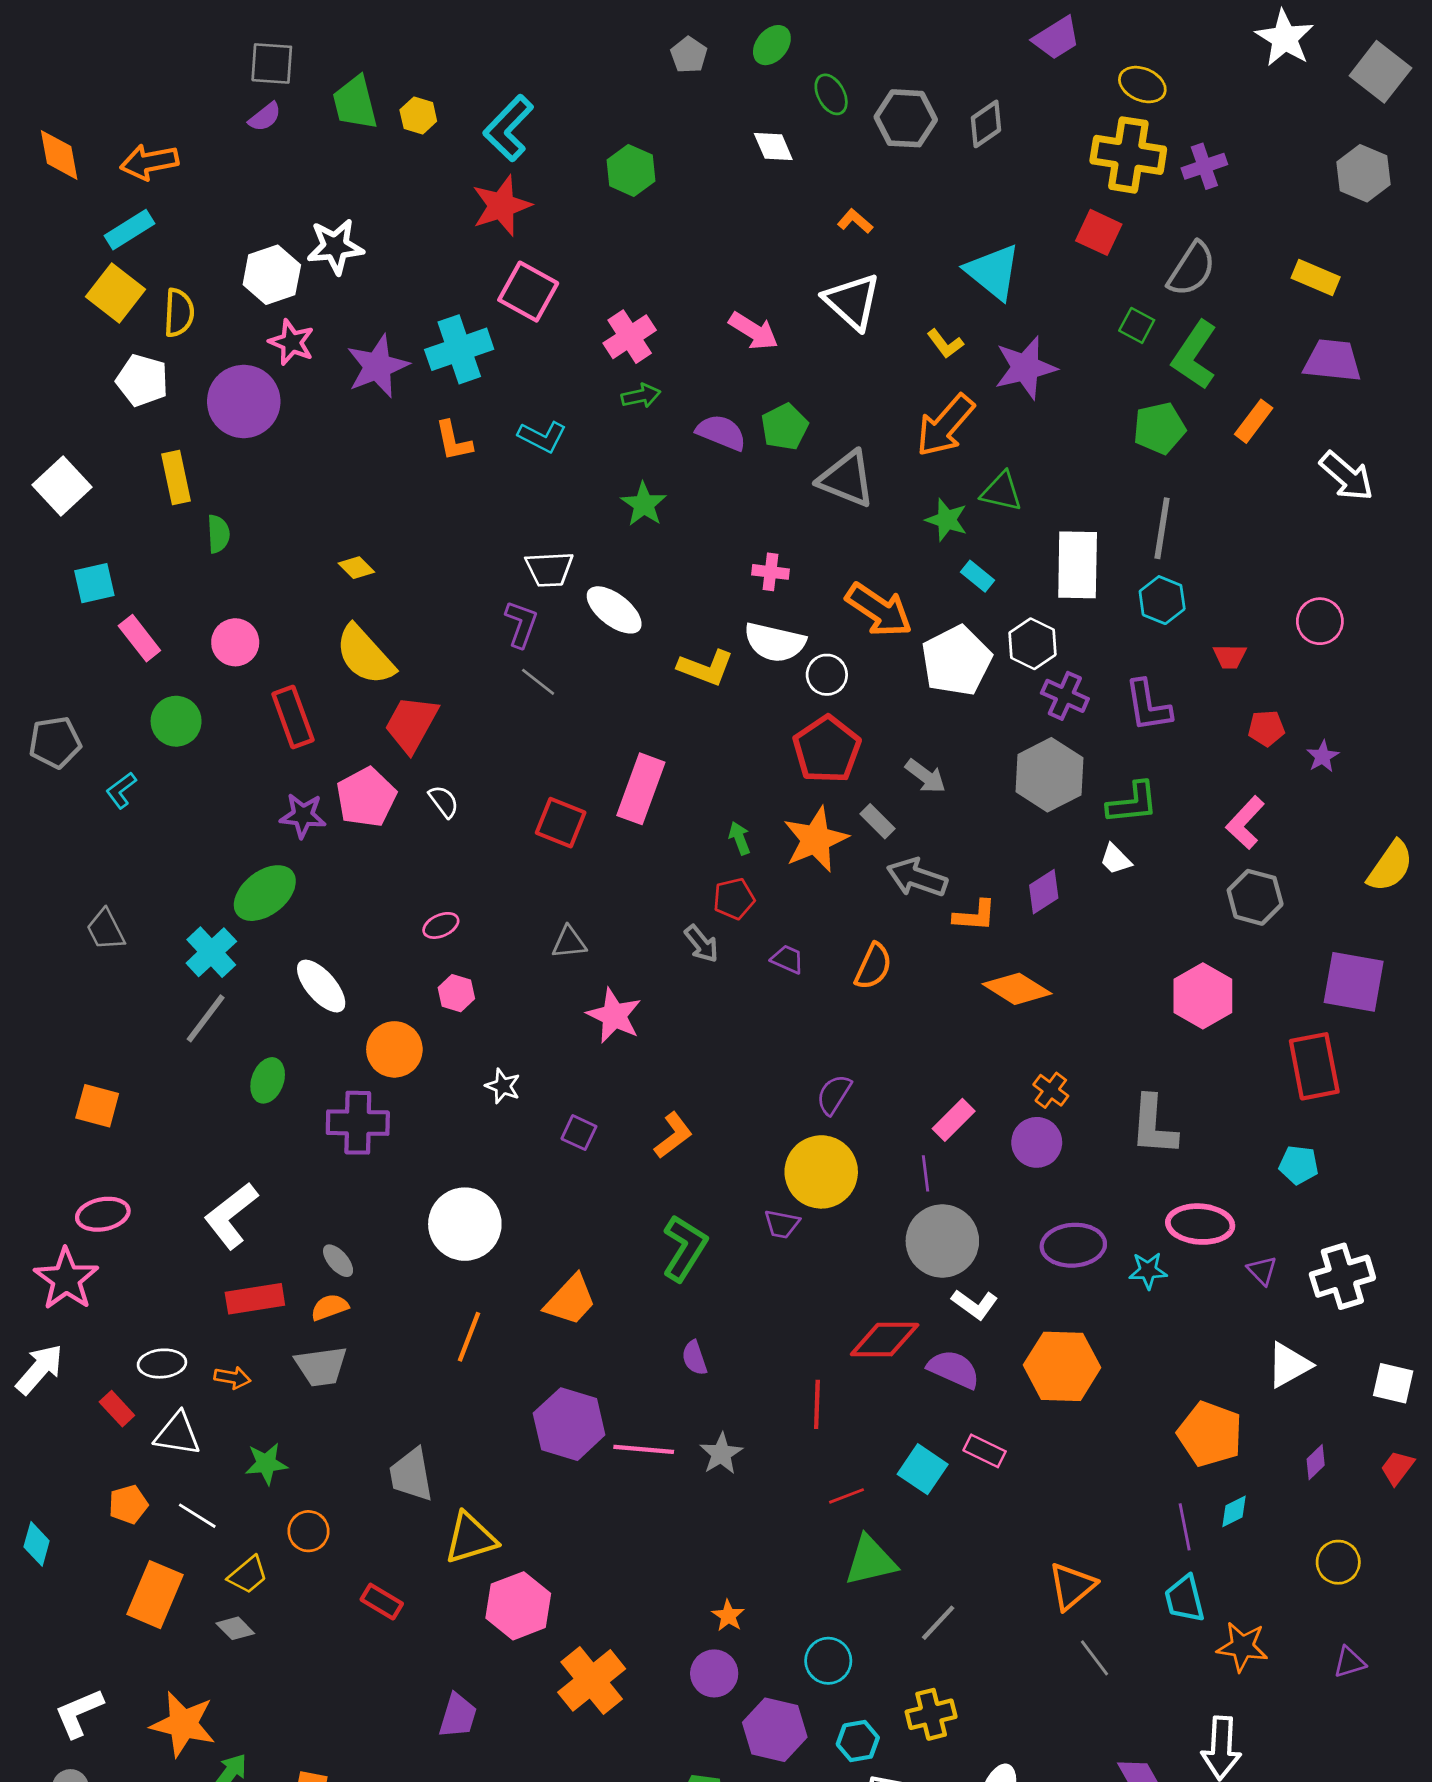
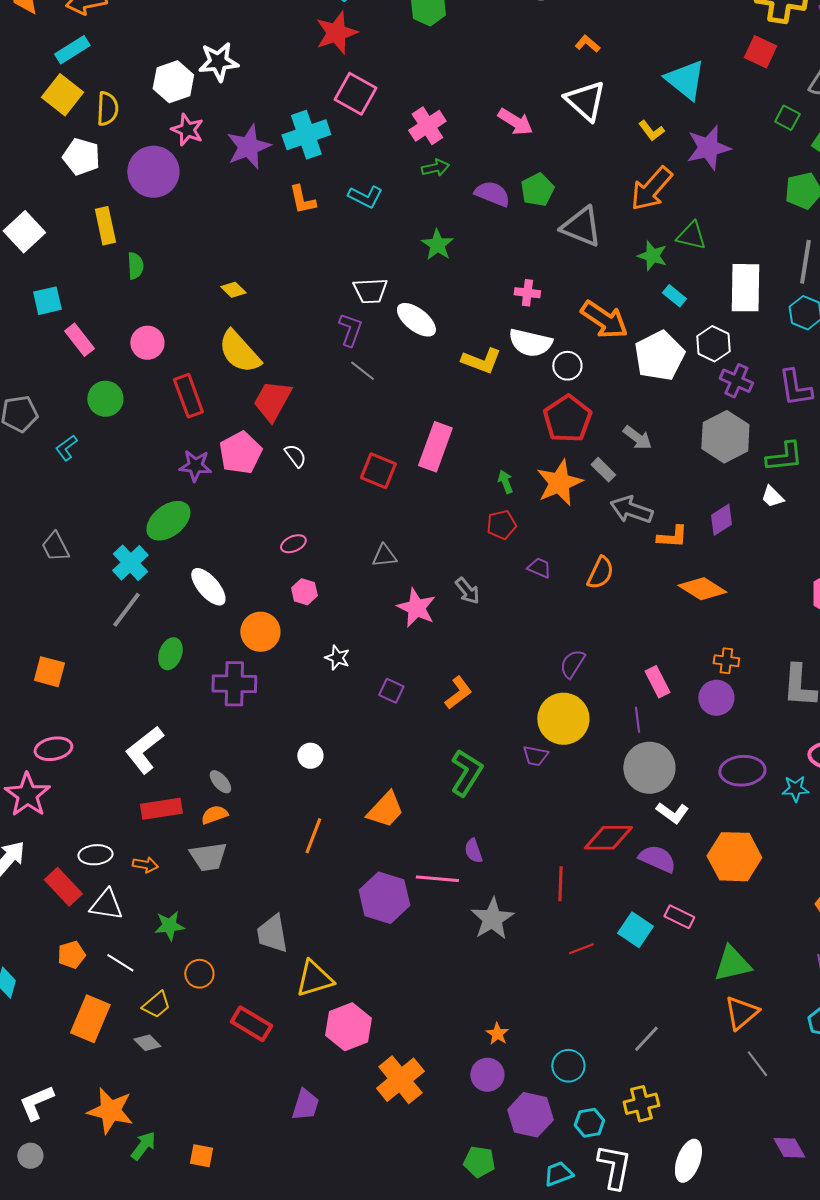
gray arrow: (701, 944) -> (467, 591), moved
orange cross: (1051, 1090) -> (726, 661), turned -30
pink rectangle: (954, 1120) -> (657, 682), turned -72
white circle: (465, 1224) -> (310, 756), size x0.5
red rectangle: (117, 1409) -> (63, 887), size x1.5
pink line: (644, 1449) -> (437, 879), moved
gray star: (721, 1454) -> (492, 919), size x1.4
green triangle: (871, 1561) -> (732, 964), moved
red rectangle: (382, 1602) -> (251, 1024), size x1.4

